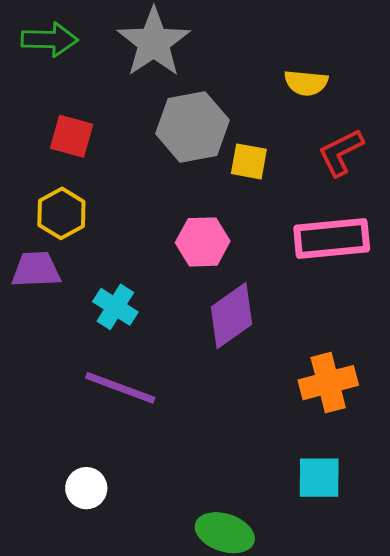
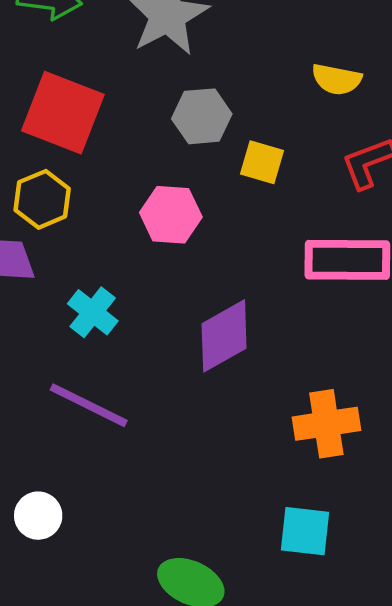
gray hexagon: (193, 127) -> (202, 116), size x0.7
red square: (72, 136) -> (63, 113), size x1.6
pink hexagon: (203, 242) -> (171, 215), moved

